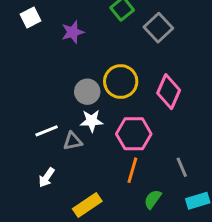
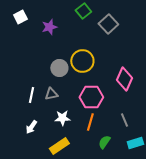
pink diamond: (169, 92) -> (124, 79), moved
white star: (92, 121) -> (62, 118), moved
white line: (47, 131) -> (31, 95), turned -56
gray triangle: (73, 141) -> (51, 94), moved

